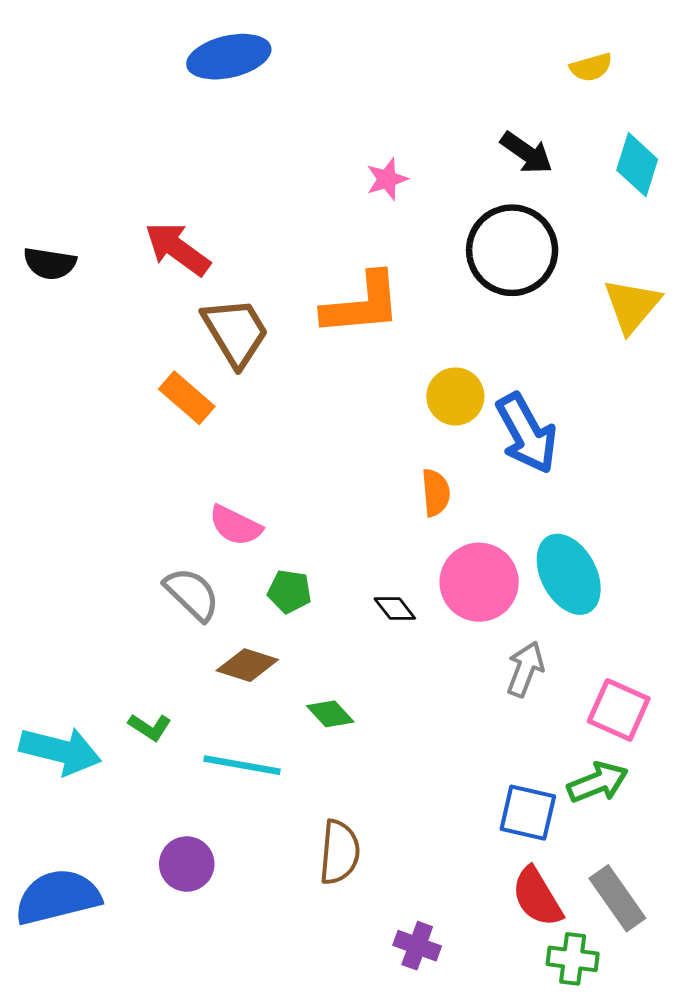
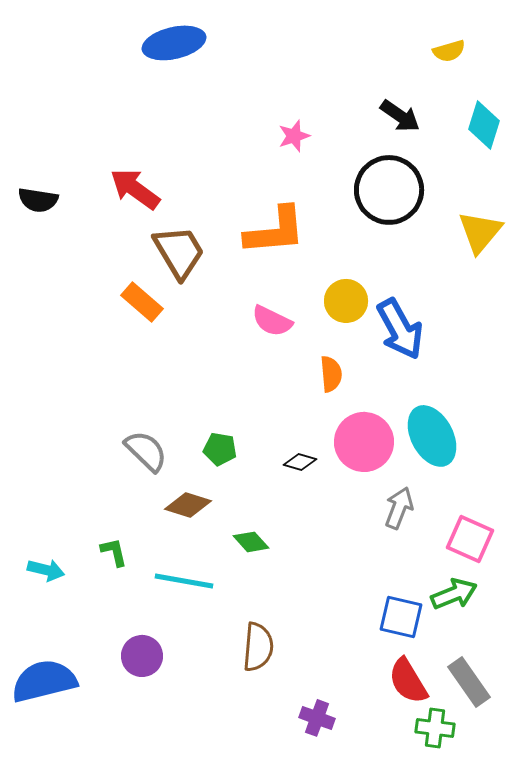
pink semicircle: (235, 526) -> (272, 321), moved
black diamond: (395, 609) -> (300, 462), turned -36
green L-shape: (150, 727) -> (114, 552), turned -136
cyan arrow: (60, 751) -> (46, 570), size x0.6

